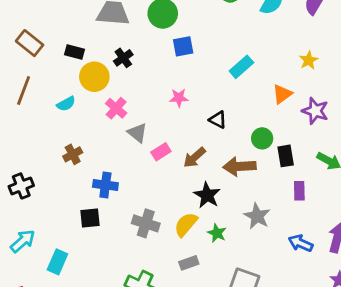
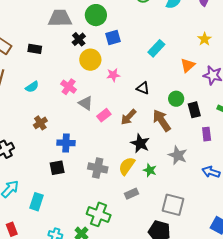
black cross: (123, 58) -> (79, 39), moved
yellow circle: (94, 77) -> (90, 60), moved
brown arrow: (239, 166) -> (162, 120), turned 65

